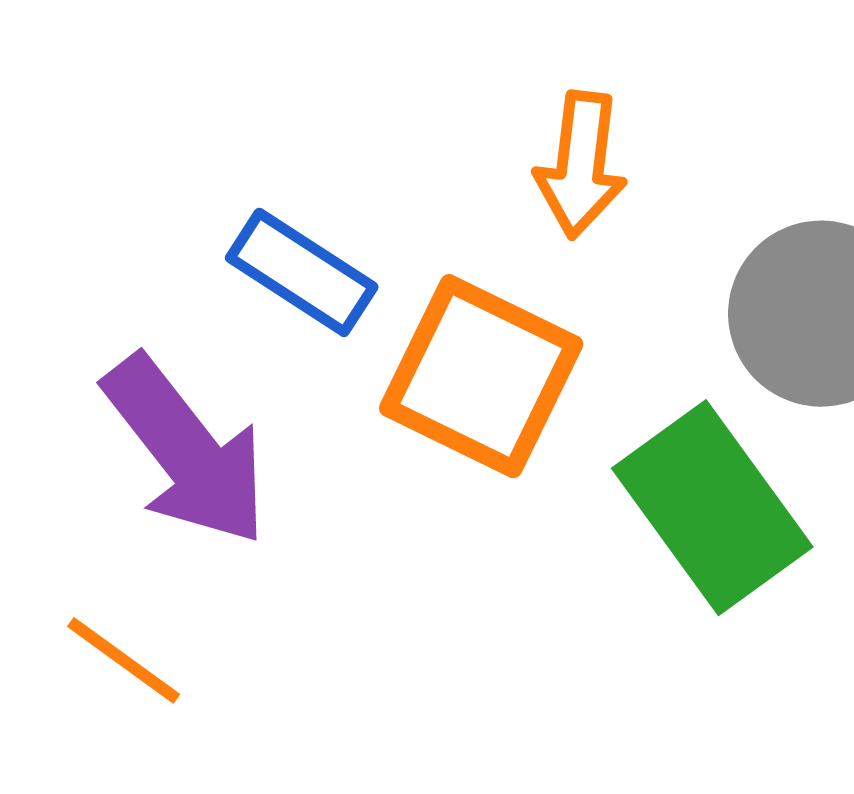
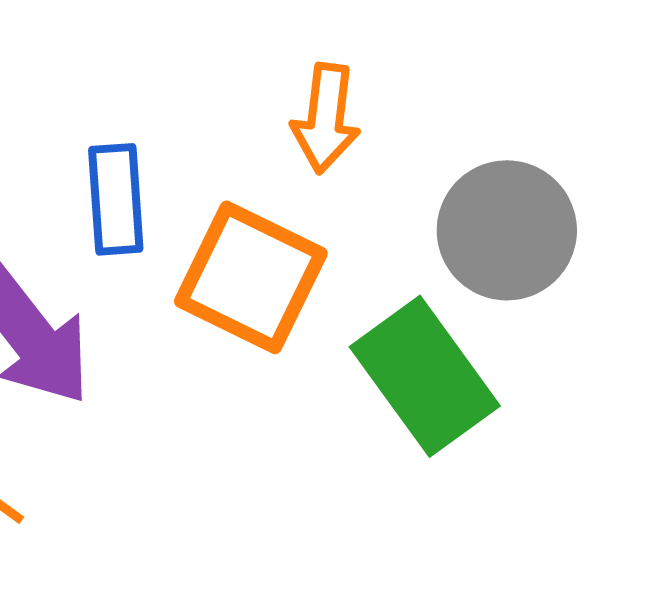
blue rectangle: (302, 272) -> (116, 199), turned 53

